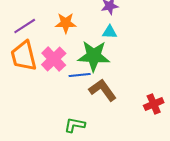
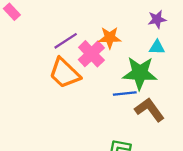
orange trapezoid: (24, 56) -> (65, 73), turned -32
pink cross: (54, 59) -> (91, 54), moved

